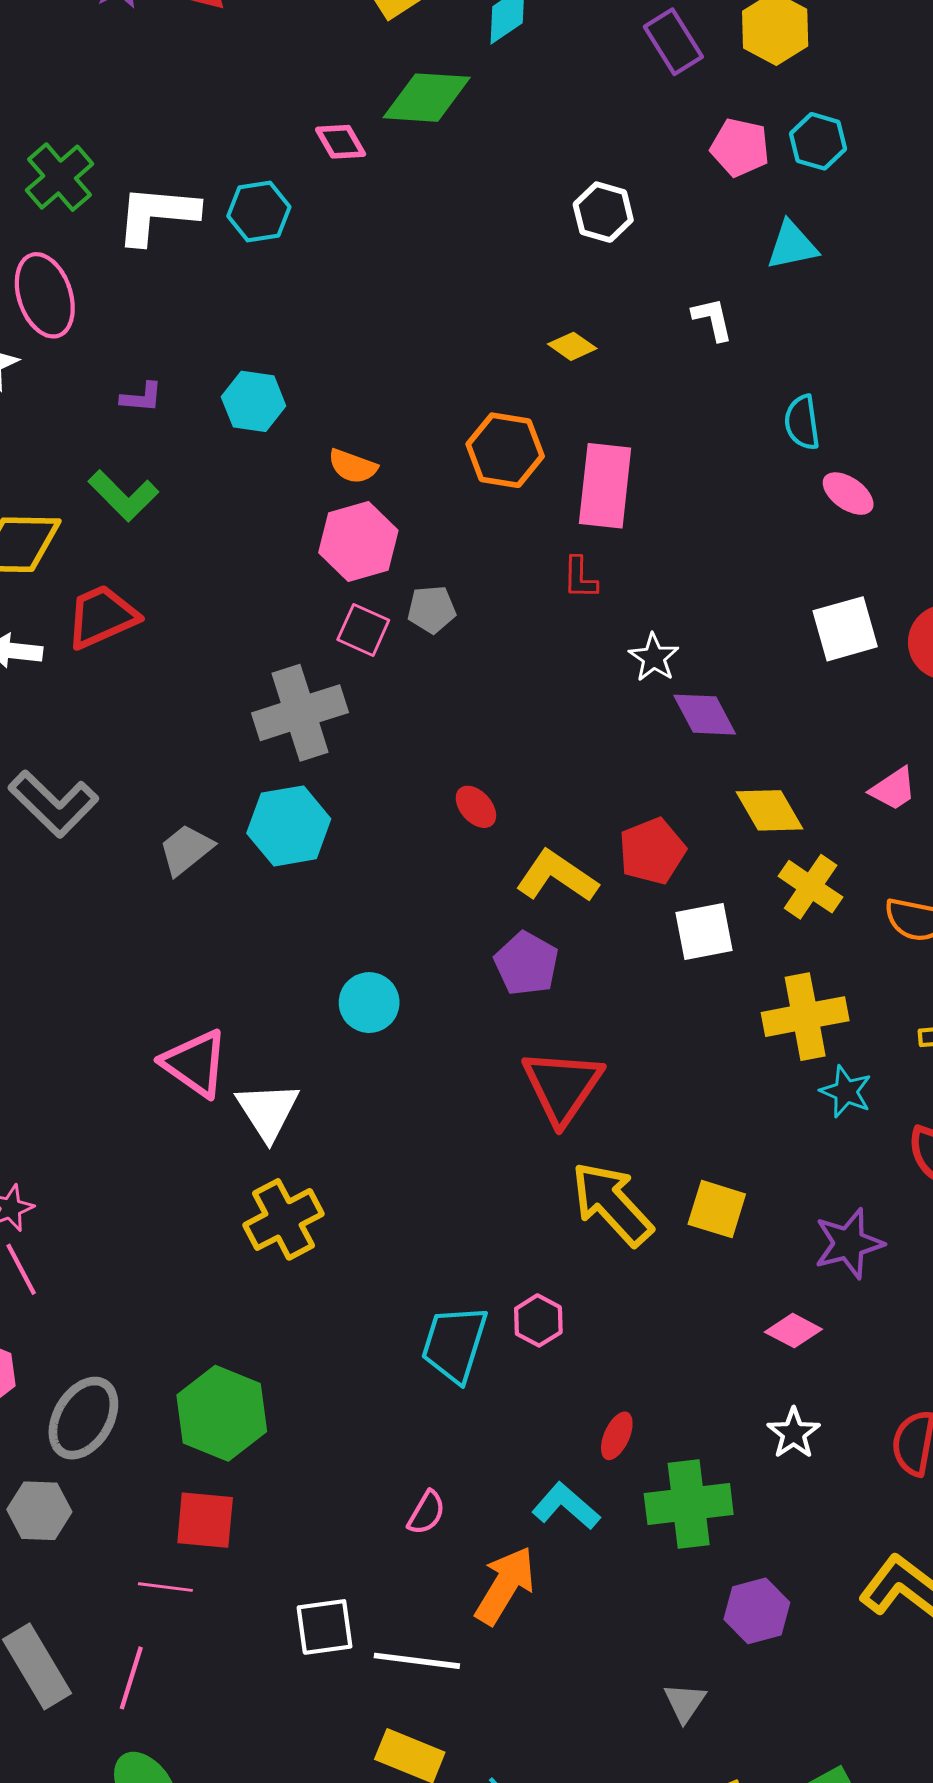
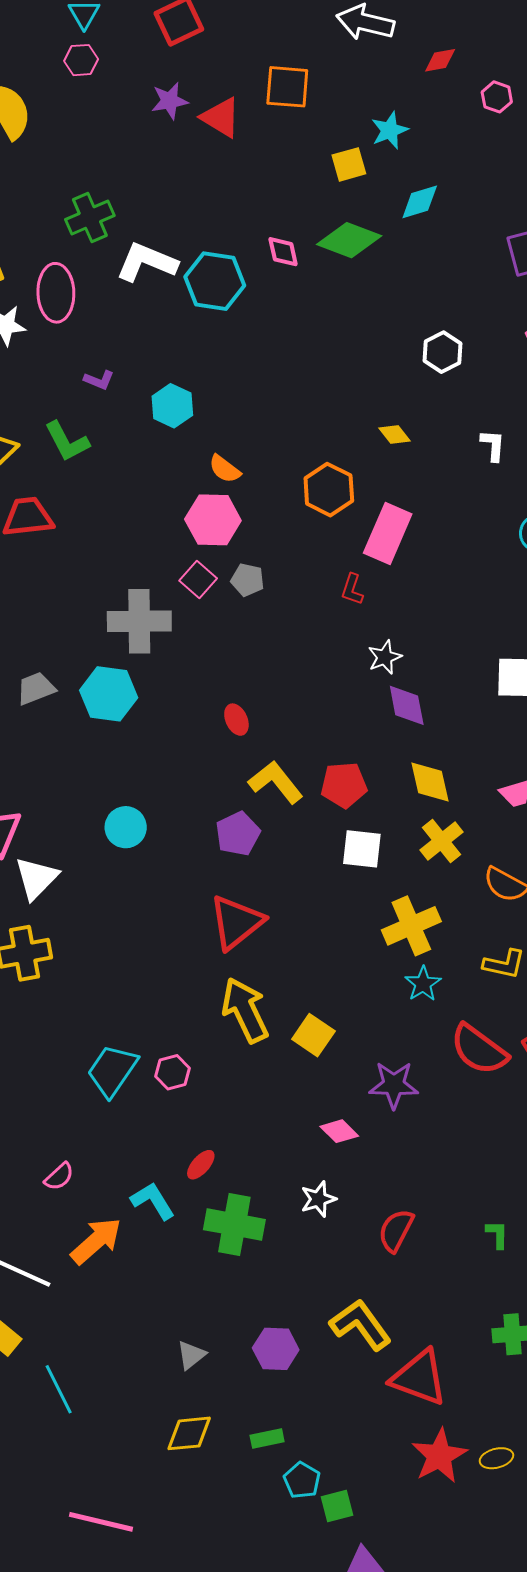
cyan hexagon: (259, 211) -> (215, 281), size x1.4
yellow cross: (805, 1017) -> (411, 926), turned -30
purple hexagon: (757, 1611) -> (276, 1349), moved

